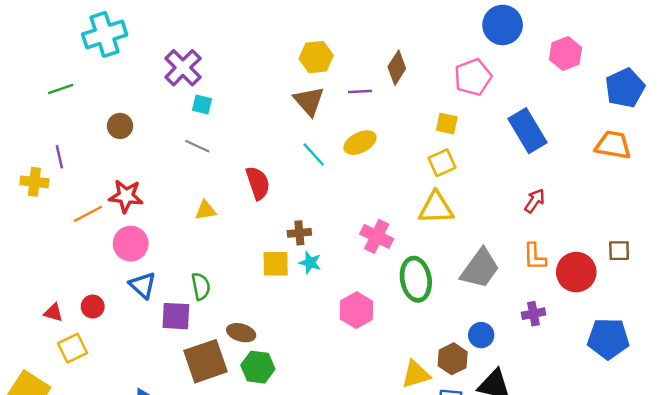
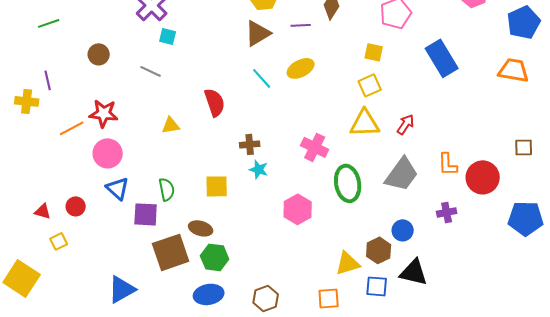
brown triangle: (309, 101) -> (258, 33), turned 40
gray line: (197, 146) -> (151, 71), moved
red arrow: (535, 201) -> (406, 124), moved
brown square: (619, 251) -> (524, 147), moved
yellow square: (276, 264) -> (217, 186), moved
blue pentagon: (608, 339) -> (526, 218), moved
yellow square: (72, 348) -> (59, 241), size x0.7

